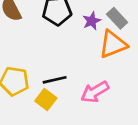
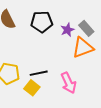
pink arrow: (95, 92) -> (69, 83), turned -85

